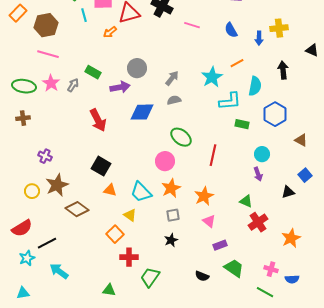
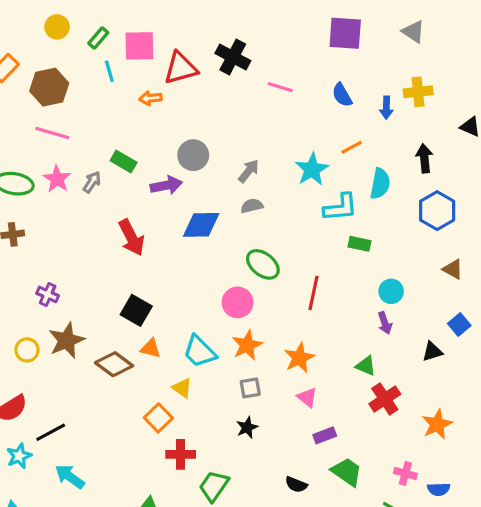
orange arrow: (110, 32) -> (150, 98), turned 32
blue hexagon: (275, 114) -> (437, 211), moved
brown diamond: (77, 209) -> (114, 364), moved

